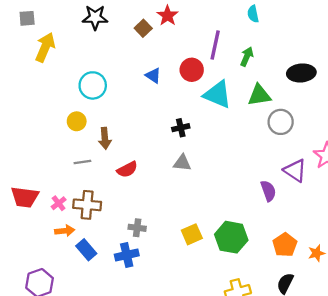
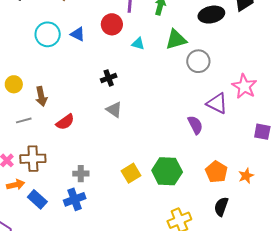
cyan circle: (93, 85) -> (48, 34), moved
cyan triangle: (218, 94) -> (138, 44), size x0.5
gray triangle: (182, 163) -> (114, 110), turned 36

